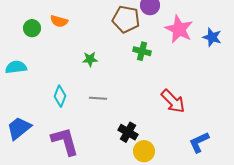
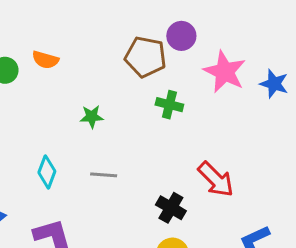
black cross: (128, 132) -> (171, 208), moved

